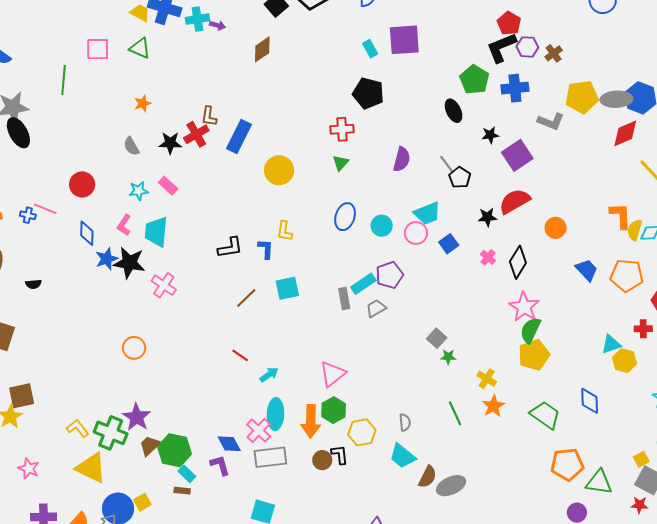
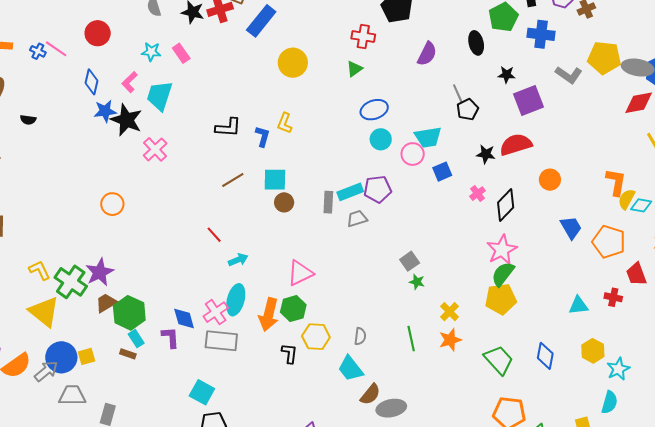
purple semicircle: (402, 159) -> (427, 54), moved
blue ellipse: (345, 217) -> (374, 110), moved, turned 40
yellow hexagon: (624, 361) -> (593, 351), moved
brown circle: (322, 460) -> (284, 202), moved

